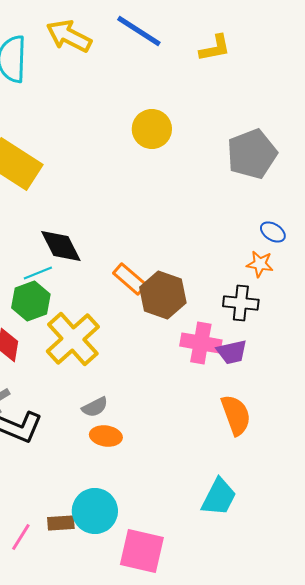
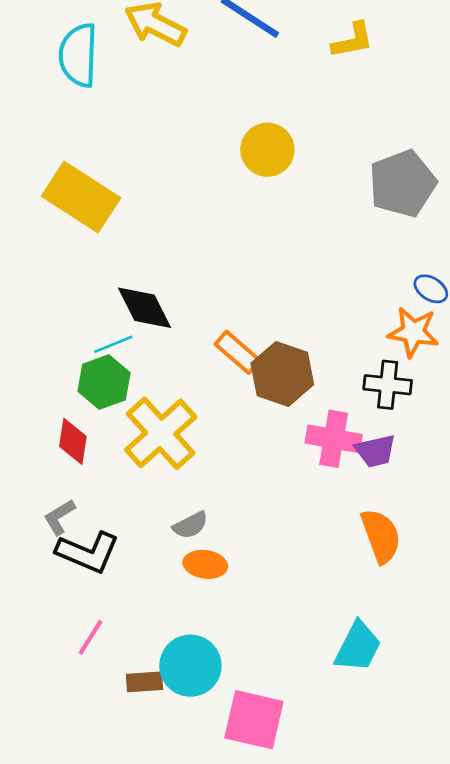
orange star: (260, 264) -> (413, 332), size x1.4
pink line: (21, 537) -> (90, 637), moved

